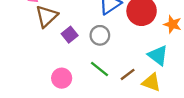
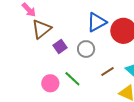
green line: (99, 69) -> (72, 79), moved
brown line: (128, 74) -> (108, 71), moved

